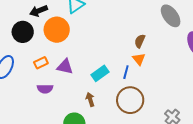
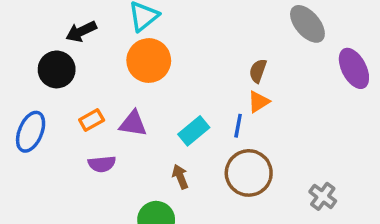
orange circle: (57, 30) -> (149, 61), moved
orange triangle: (139, 59) -> (259, 102), turned 40

